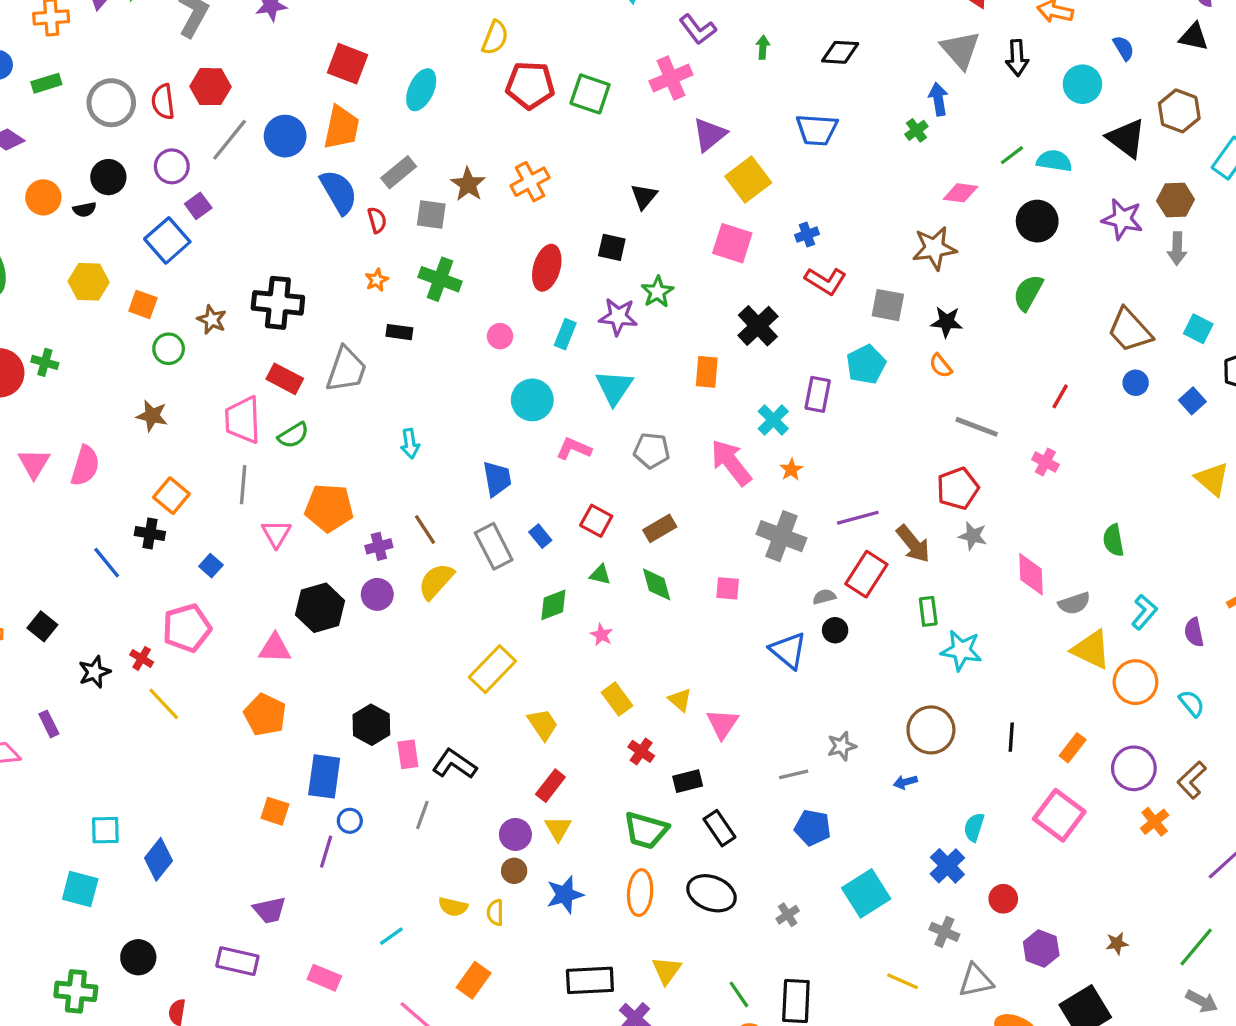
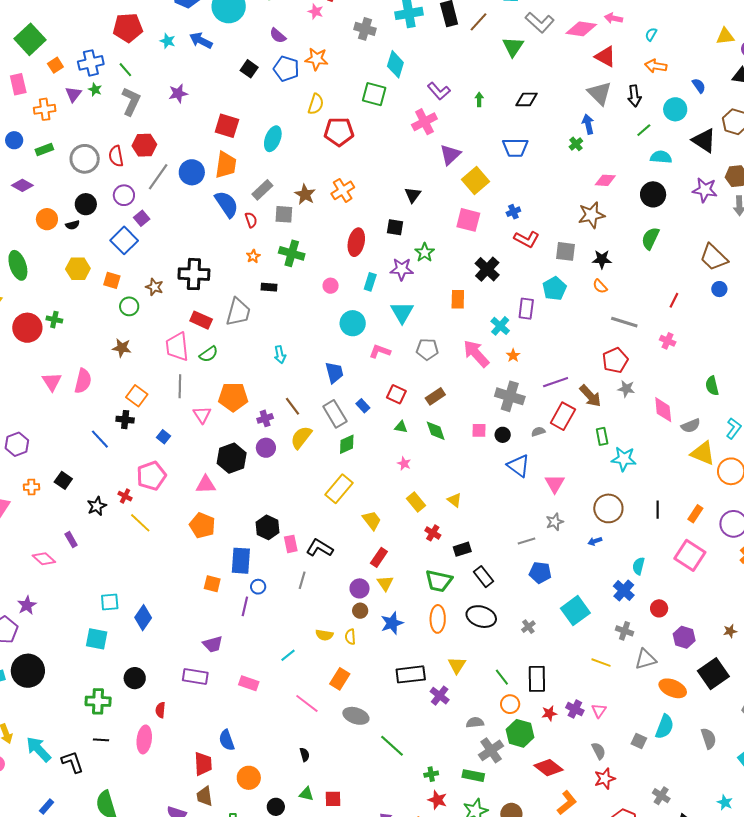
green square: (590, 94) -> (374, 94), moved
green line: (1012, 155) -> (644, 130), moved
green diamond: (553, 605) -> (347, 444), moved
black circle: (835, 630) -> (503, 435), moved
pink triangle: (722, 724) -> (555, 484), moved

